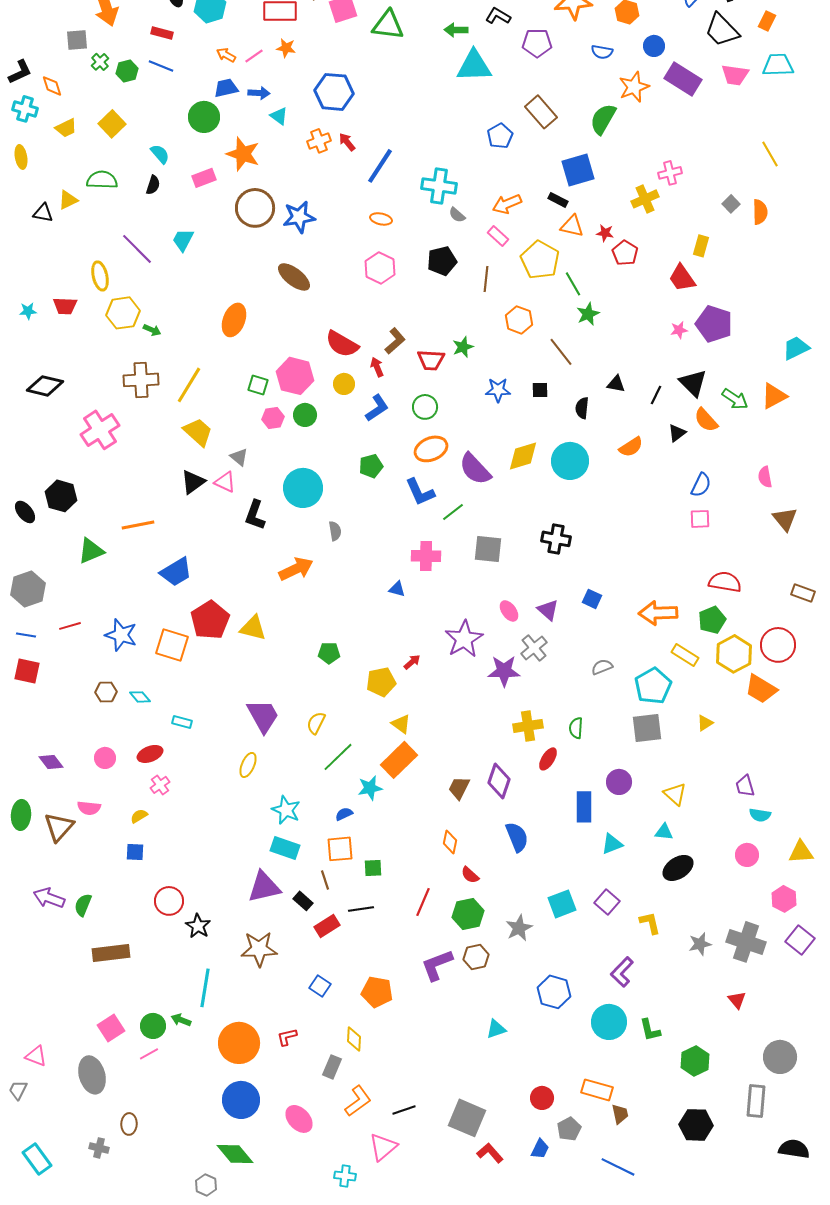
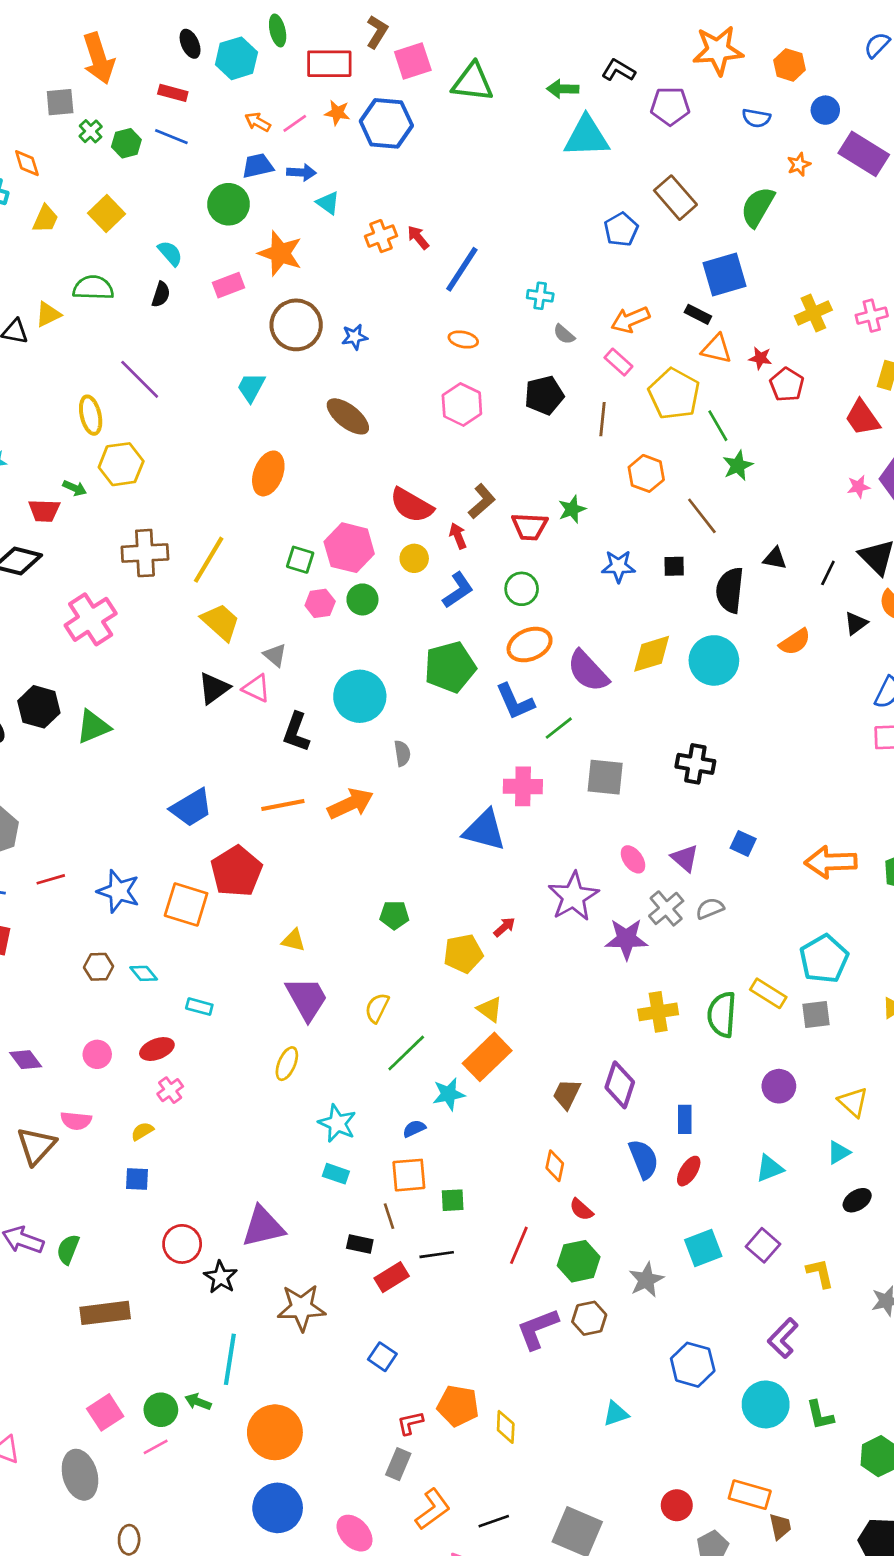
orange star: (634, 87) -> (799, 164), size x0.6
blue hexagon: (334, 92) -> (386, 123), moved
yellow trapezoid: (66, 128) -> (45, 219), turned -40
pink cross: (670, 173) -> (872, 316), moved
cyan cross: (439, 186) -> (540, 296), size x0.6
blue star: (299, 217) -> (354, 337), size x0.6
cyan trapezoid: (183, 240) -> (251, 387), moved
red trapezoid: (65, 306) -> (44, 511), moved
green arrow: (152, 330) -> (75, 488), moved
black semicircle: (582, 408) -> (730, 590), size x1.6
green pentagon: (371, 466) -> (450, 667), size x1.6
orange line: (138, 525) -> (283, 805), moved
green triangle: (91, 551) -> (93, 727), moved
blue triangle: (397, 589) -> (484, 830), size x2.0
yellow triangle: (253, 628) -> (293, 940), moved, size x0.7
yellow rectangle: (685, 655) -> (768, 993), moved
gray semicircle: (602, 667) -> (710, 908), moved
green semicircle: (576, 728) -> (722, 1015), size x1.6
gray square: (647, 728) -> (816, 1015), size x0.7
red ellipse: (548, 759) -> (689, 1171), moved
blue rectangle: (584, 807) -> (685, 1119), moved, size x0.7
cyan triangle: (664, 832) -> (839, 1152), turned -36
cyan rectangle: (285, 848) -> (336, 1174), size x0.7
black ellipse: (678, 868) -> (857, 1200), size x0.7
purple triangle: (264, 887) -> (263, 1227), moved
black rectangle: (303, 901) -> (360, 1244), turned -30
orange pentagon: (377, 992) -> (458, 1406), moved
red L-shape: (287, 1037) -> (410, 1423), moved
yellow diamond: (354, 1039) -> (506, 1427), moved

